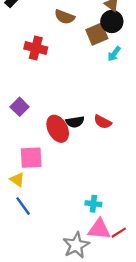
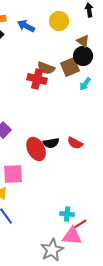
brown semicircle: (65, 17) -> (46, 68), moved
red cross: (36, 48) -> (37, 79), moved
red line: (119, 233) -> (80, 224), moved

